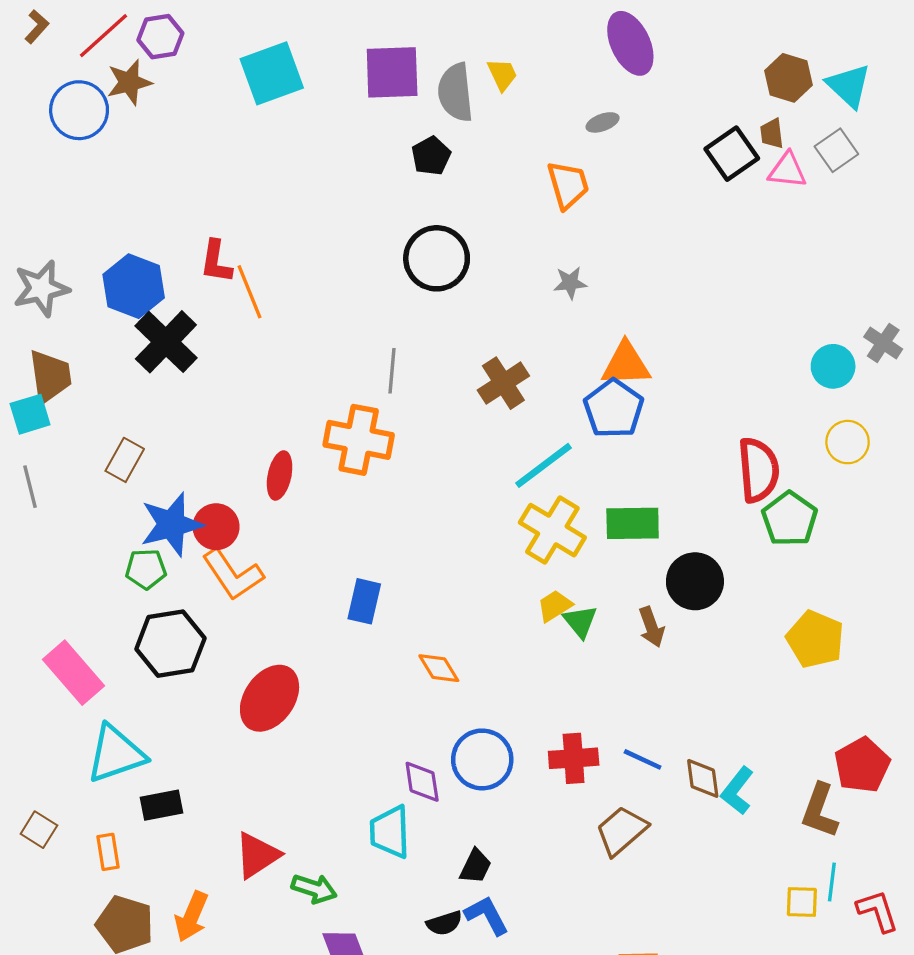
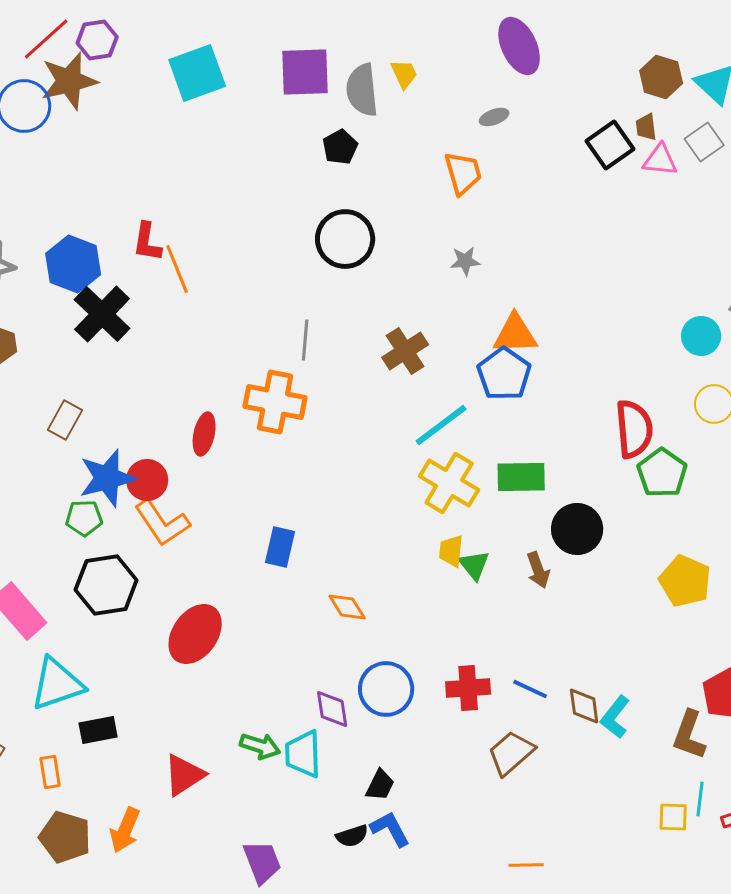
brown star: (129, 82) -> (69, 81), size x1.4
yellow trapezoid: (555, 606) -> (451, 551), turned -52
green arrow: (314, 889) -> (260, 746), moved

